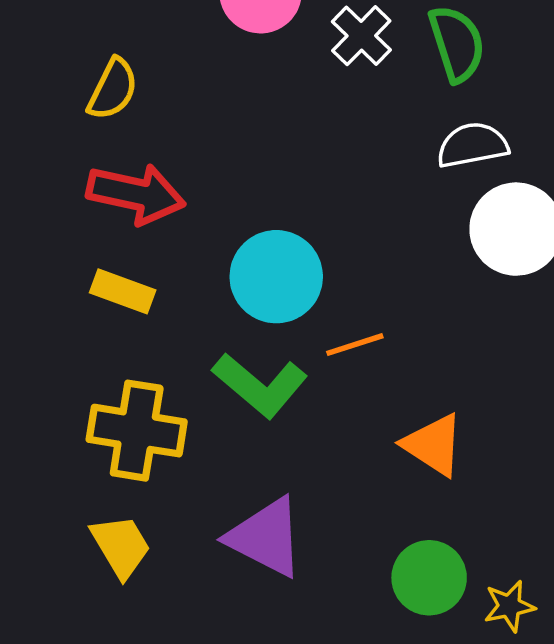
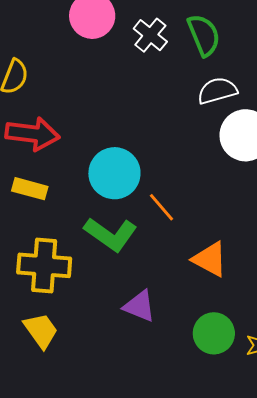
orange line: (355, 345) -> (161, 207), turned 72
purple triangle: (266, 537) -> (140, 306), moved, size x0.7

